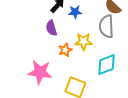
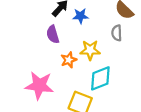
gray semicircle: (106, 26) -> (117, 33), size x0.6
cyan diamond: (107, 65) -> (100, 78), moved

